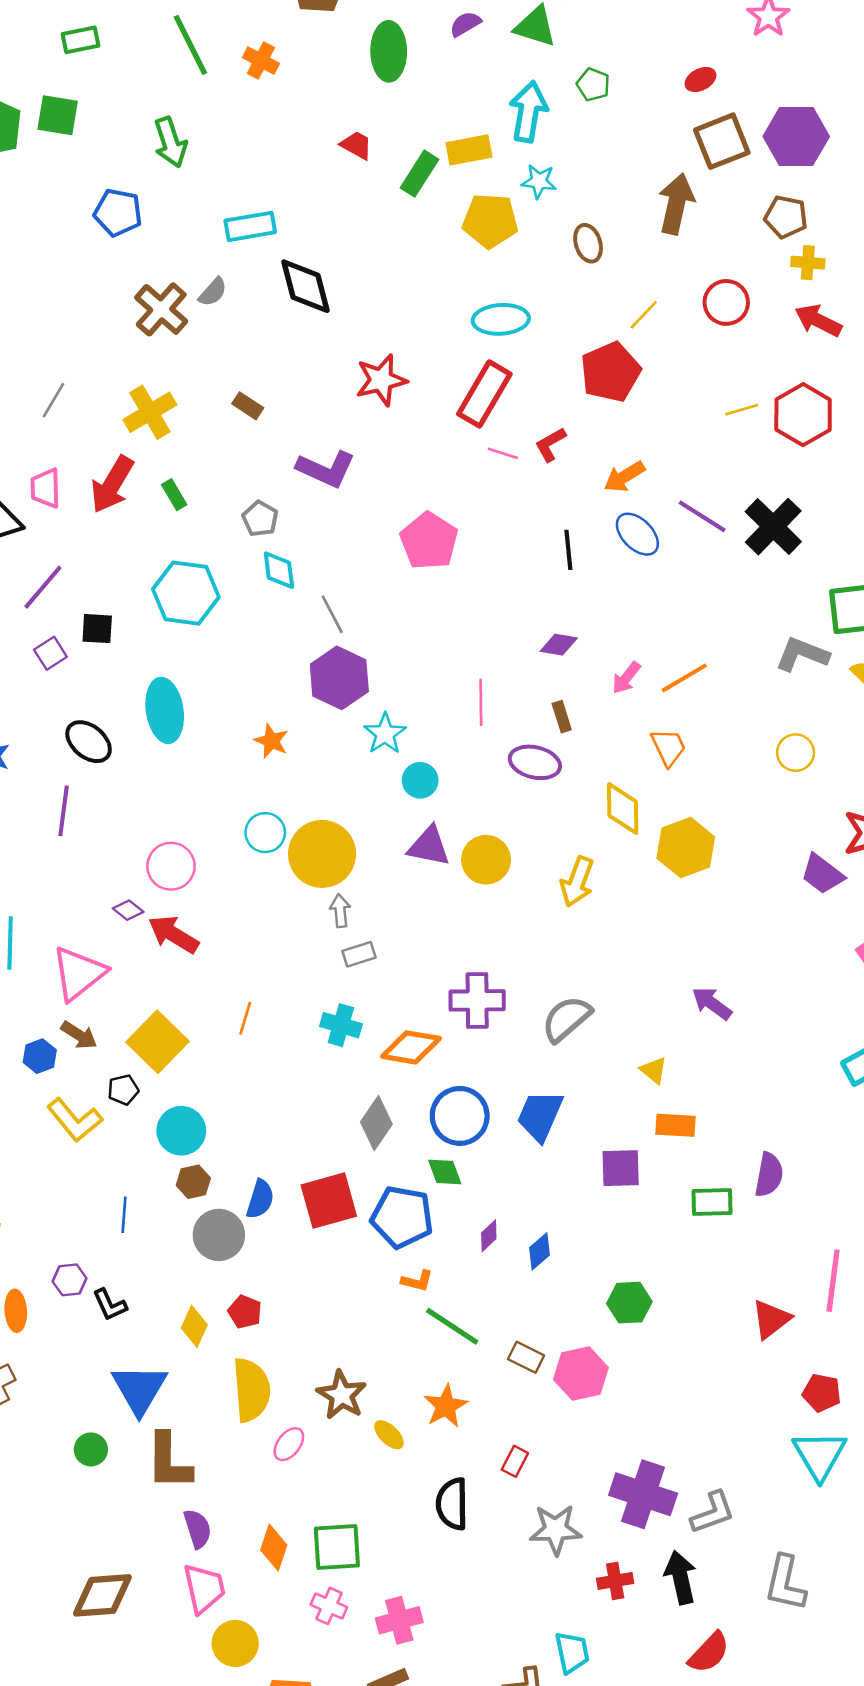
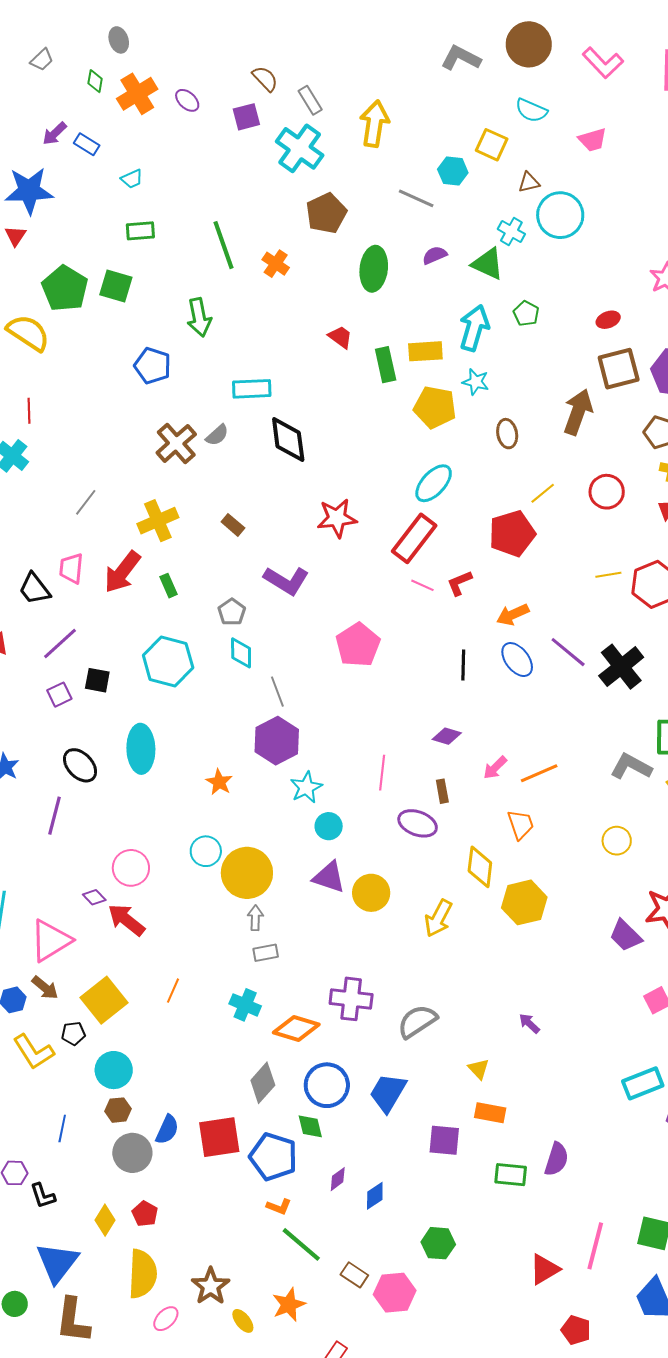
green rectangle: (419, 174) -> (386, 365), turned -52
cyan ellipse: (501, 319) -> (434, 483), turned -51
purple arrow: (712, 1003) -> (529, 1023), size x0.7

